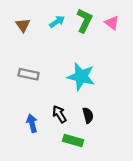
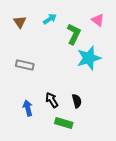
green L-shape: (85, 21) -> (74, 34), moved
cyan star: (81, 77) -> (89, 58), moved, turned -30

